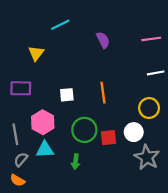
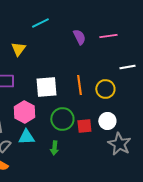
pink line: (151, 39) -> (108, 36), moved
white square: (67, 95) -> (46, 87), size x1.6
yellow circle: (149, 108) -> (105, 89), moved

